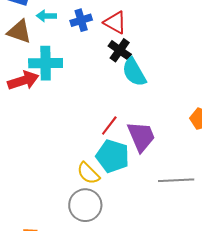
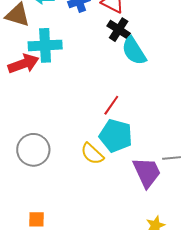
purple trapezoid: (141, 137) -> (147, 172), moved
gray circle: (85, 205) -> (33, 150), moved

